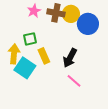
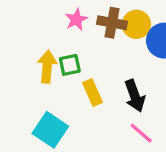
yellow arrow: (14, 54) -> (47, 67), moved
black arrow: (70, 58) -> (135, 96), turned -48
cyan square: (25, 68) -> (50, 130), moved

